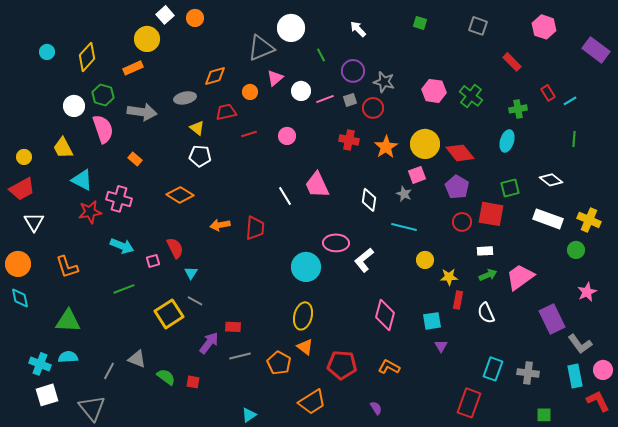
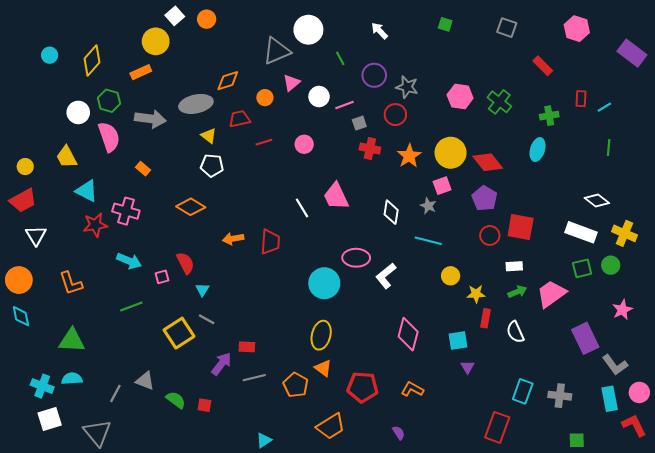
red rectangle: (548, 93) -> (581, 99), turned 35
gray ellipse: (185, 98) -> (196, 104), size x1.4
gray square: (350, 100) -> (359, 123), moved
white diamond: (551, 180) -> (597, 200), moved
green square: (510, 188) -> (582, 268), moved

